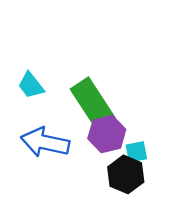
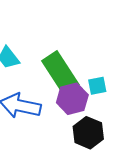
cyan square: (136, 152) -> (97, 86), moved

